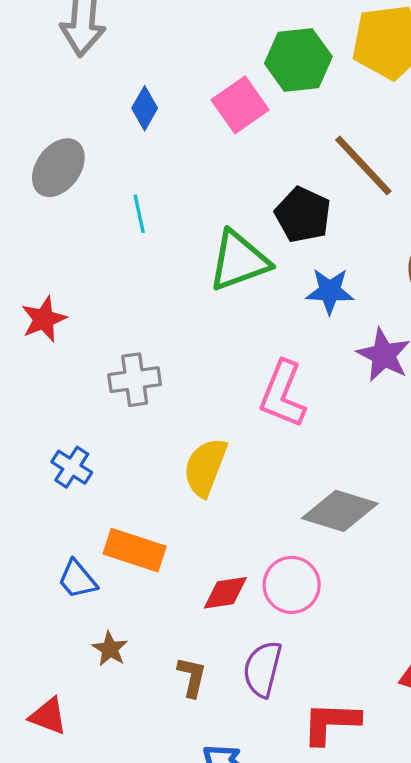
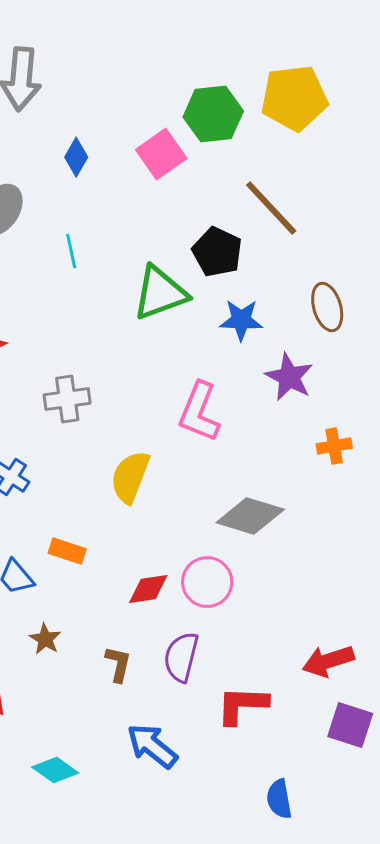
orange rectangle: (135, 550) -> (67, 551), size x0.7

